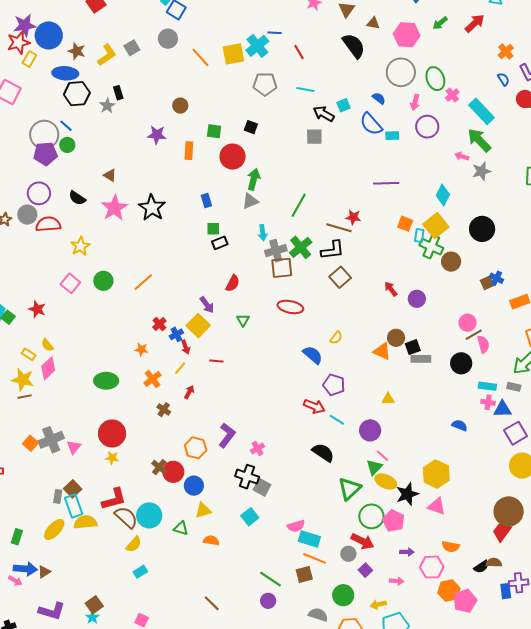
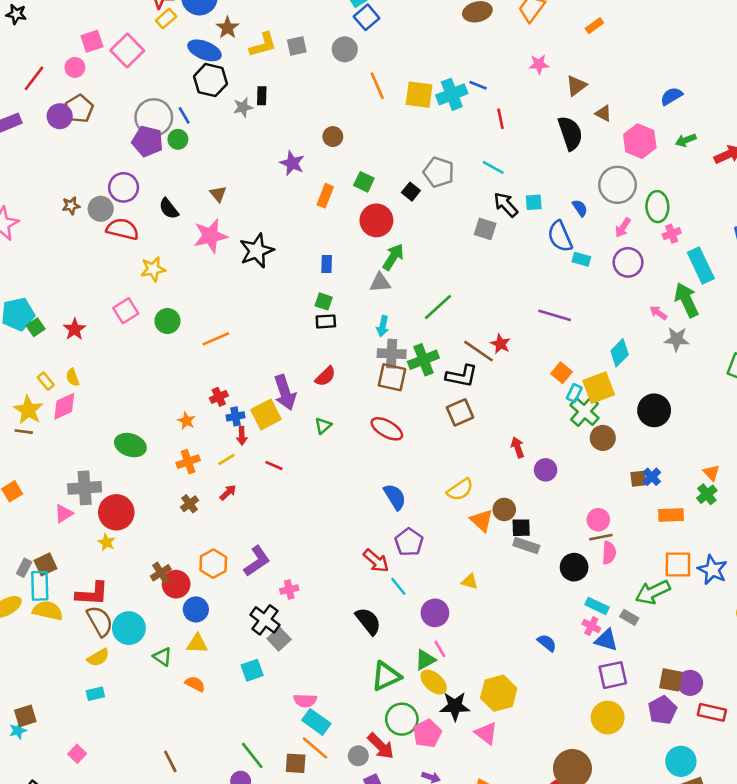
gray pentagon: (265, 84) -> (439, 172), moved
purple arrow: (207, 305) -> (285, 392), size x1.5
yellow semicircle: (336, 338) -> (460, 490), moved, size x1.5
gray cross: (51, 440) -> (85, 488), moved

